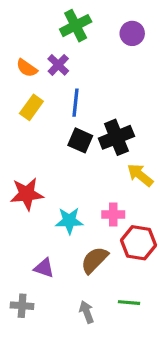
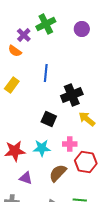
purple cross: (58, 65) -> (24, 35), moved
yellow rectangle: (31, 107) -> (12, 85), moved
black square: (80, 140) -> (49, 119), moved
red star: (27, 194) -> (15, 151), moved

